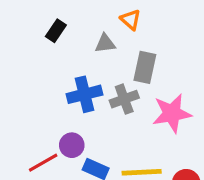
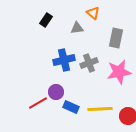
gray rectangle: (145, 67) -> (116, 38), moved

